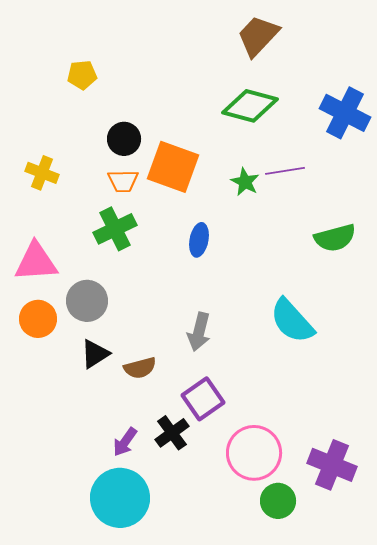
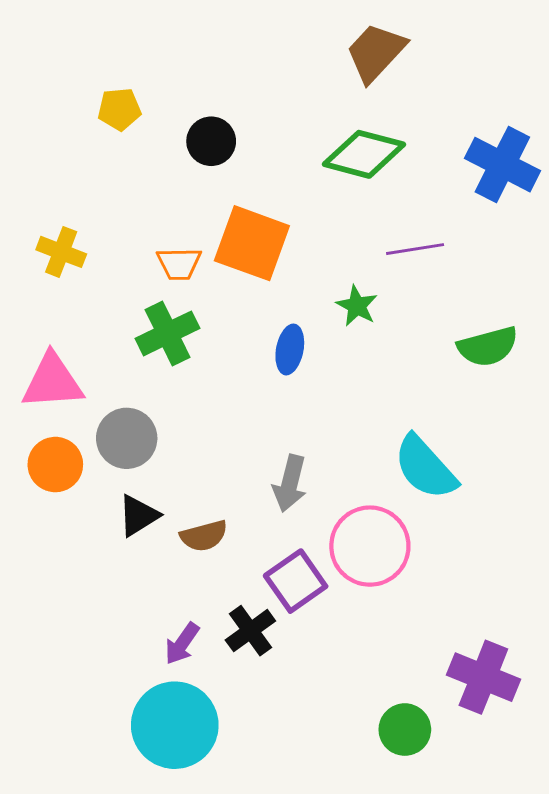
black circle: (124, 139) -> (211, 141), moved
green star: (245, 182) -> (357, 306), moved
pink circle: (254, 453) -> (370, 546), moved

